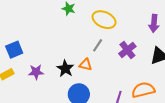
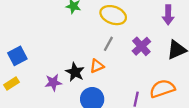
orange triangle: (85, 65) -> (97, 66), turned -32
purple star: (36, 72) -> (53, 83), moved

